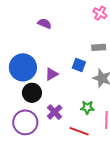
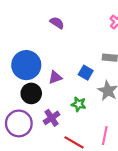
green star: (87, 107) -> (79, 104), moved

